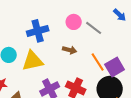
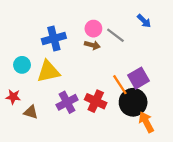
brown arrow: (70, 50) -> (92, 45), moved
orange line: (98, 62) -> (120, 85), moved

